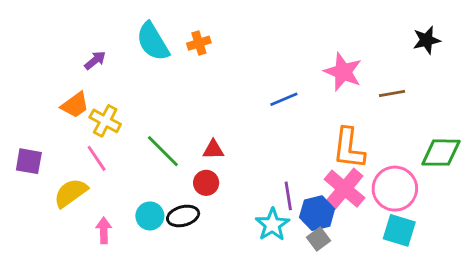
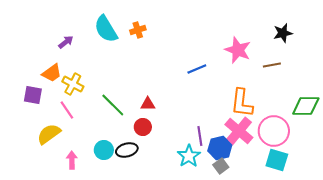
black star: (427, 40) -> (283, 33), moved
purple square: (29, 161) -> (33, 95), moved

